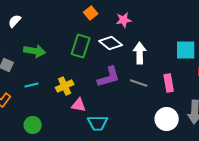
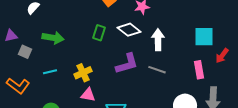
green rectangle: (81, 46) -> (99, 33), size x0.7
pink rectangle: (169, 83) -> (199, 70), moved
pink triangle: (79, 105) -> (88, 95), moved

